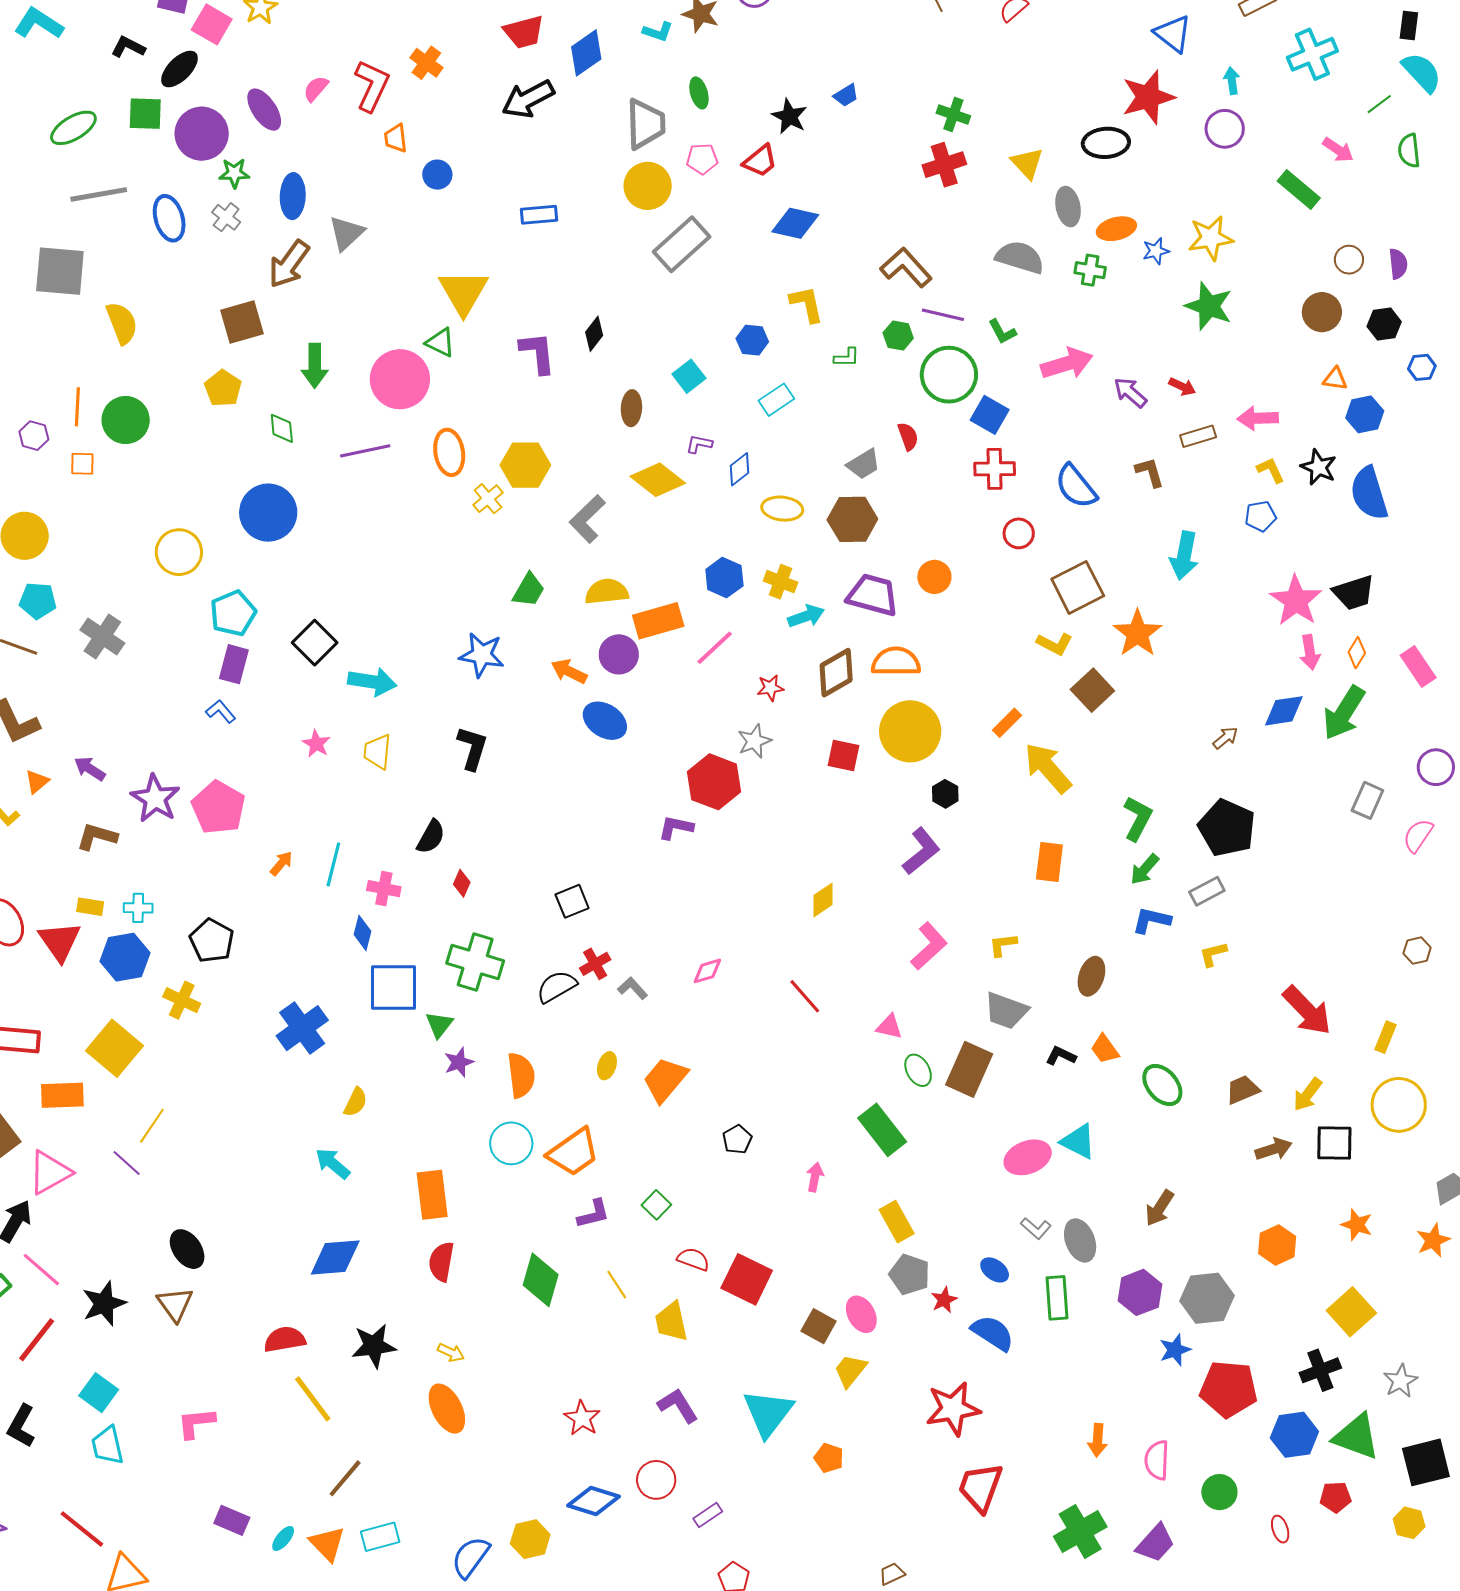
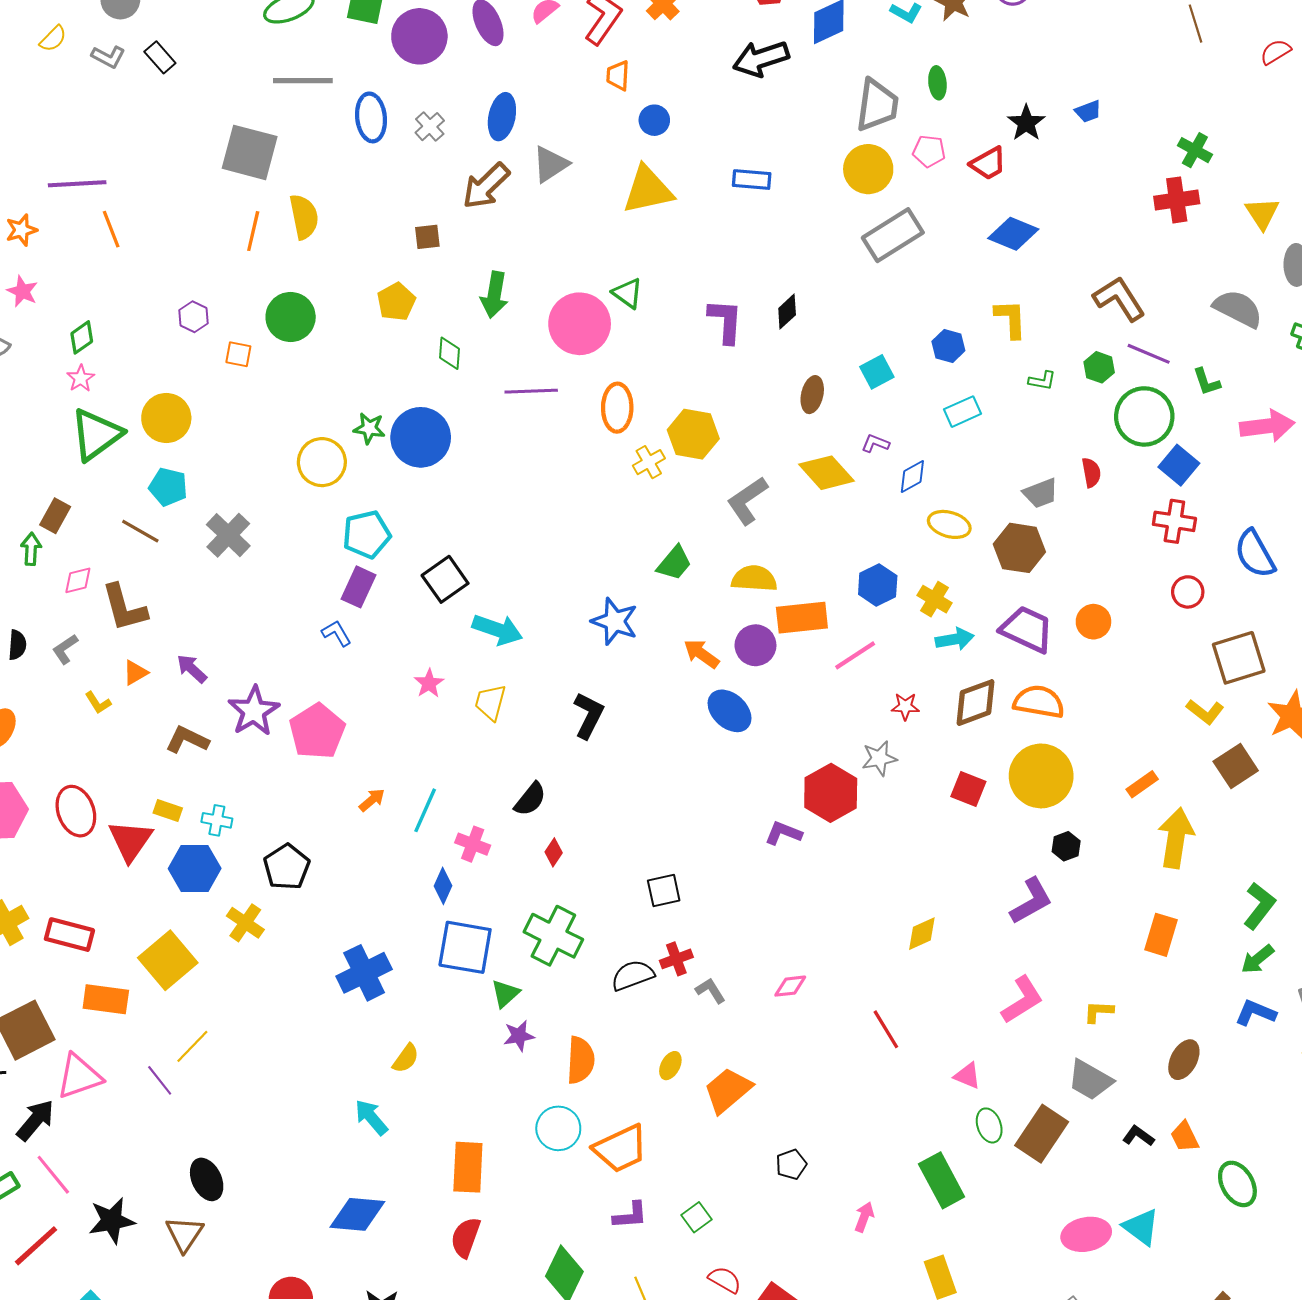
green star: (234, 173) -> (369, 428), moved
yellow triangle: (463, 292) -> (648, 190), moved, turned 38
brown square: (242, 322) -> (427, 237), size x0.6
orange line: (77, 407) -> (253, 231), moved
yellow arrow: (1048, 768) -> (1176, 838), turned 40

